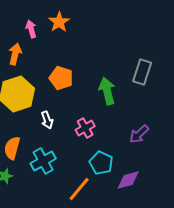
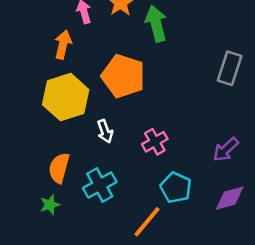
orange pentagon: (61, 78) -> (123, 76), size x1.4
green arrow: (107, 91) -> (156, 24), moved
purple diamond: (128, 180) -> (230, 198), moved

